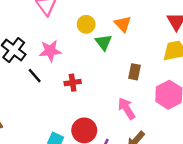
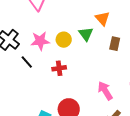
yellow circle: (86, 24) -> (64, 40), moved
brown rectangle: (134, 72) -> (115, 44), moved

